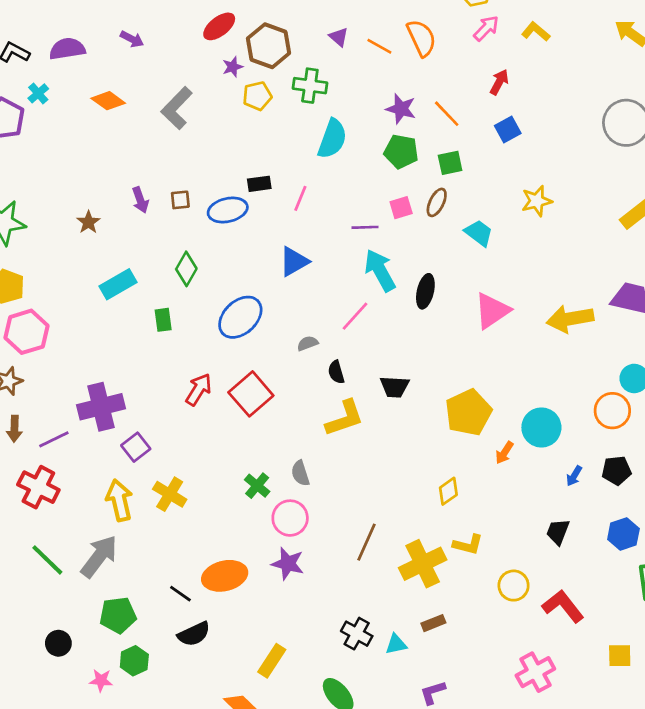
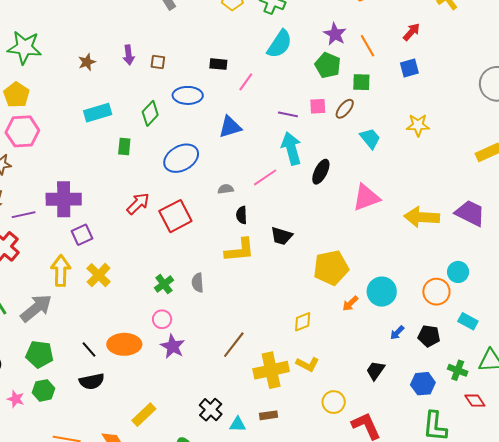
blue ellipse: (228, 210) -> (188, 95), moved
pink circle: (290, 518) -> (162, 319), moved, size x0.7

